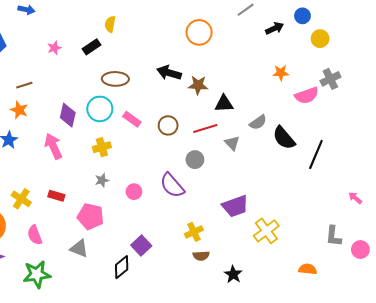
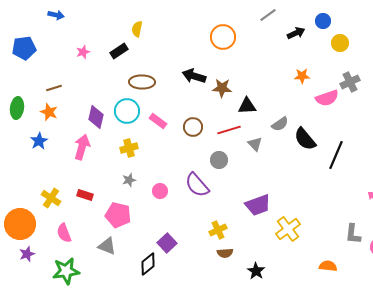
pink arrow: (53, 146) -> (82, 147), turned 40

